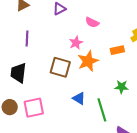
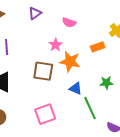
orange star: (88, 61) -> (70, 62), turned -30
blue triangle: (79, 98) -> (76, 88), moved
pink square: (34, 108) -> (45, 114), moved

